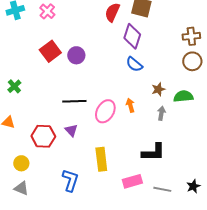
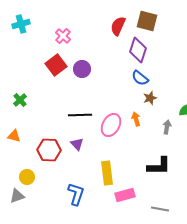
pink cross: (47, 11) -> (63, 36), moved
brown star: (158, 89) -> (150, 98), moved
pink rectangle: (132, 181) -> (125, 195), moved
gray triangle: (21, 188) -> (17, 196), moved, turned -42
gray line: (162, 189) -> (160, 209), moved

